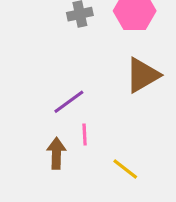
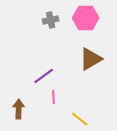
brown arrow: (56, 153) -> (19, 109), moved

